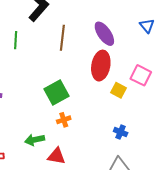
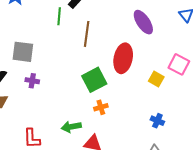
brown line: (62, 38) -> (87, 34), moved
green line: (16, 40) -> (59, 16), moved
red ellipse: (101, 66) -> (123, 58), moved

